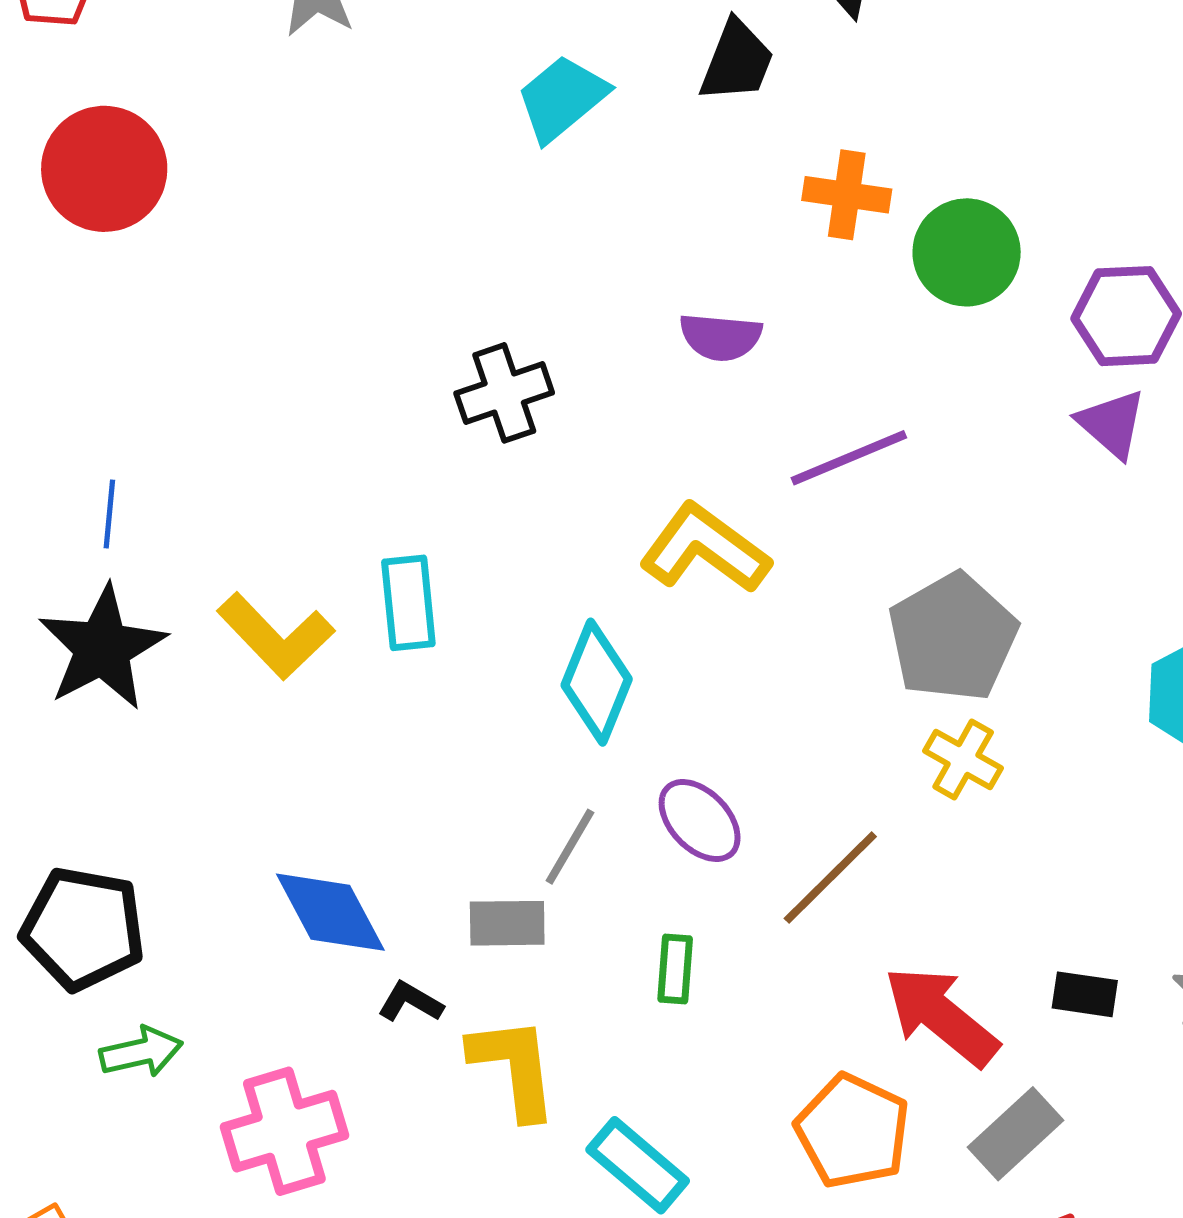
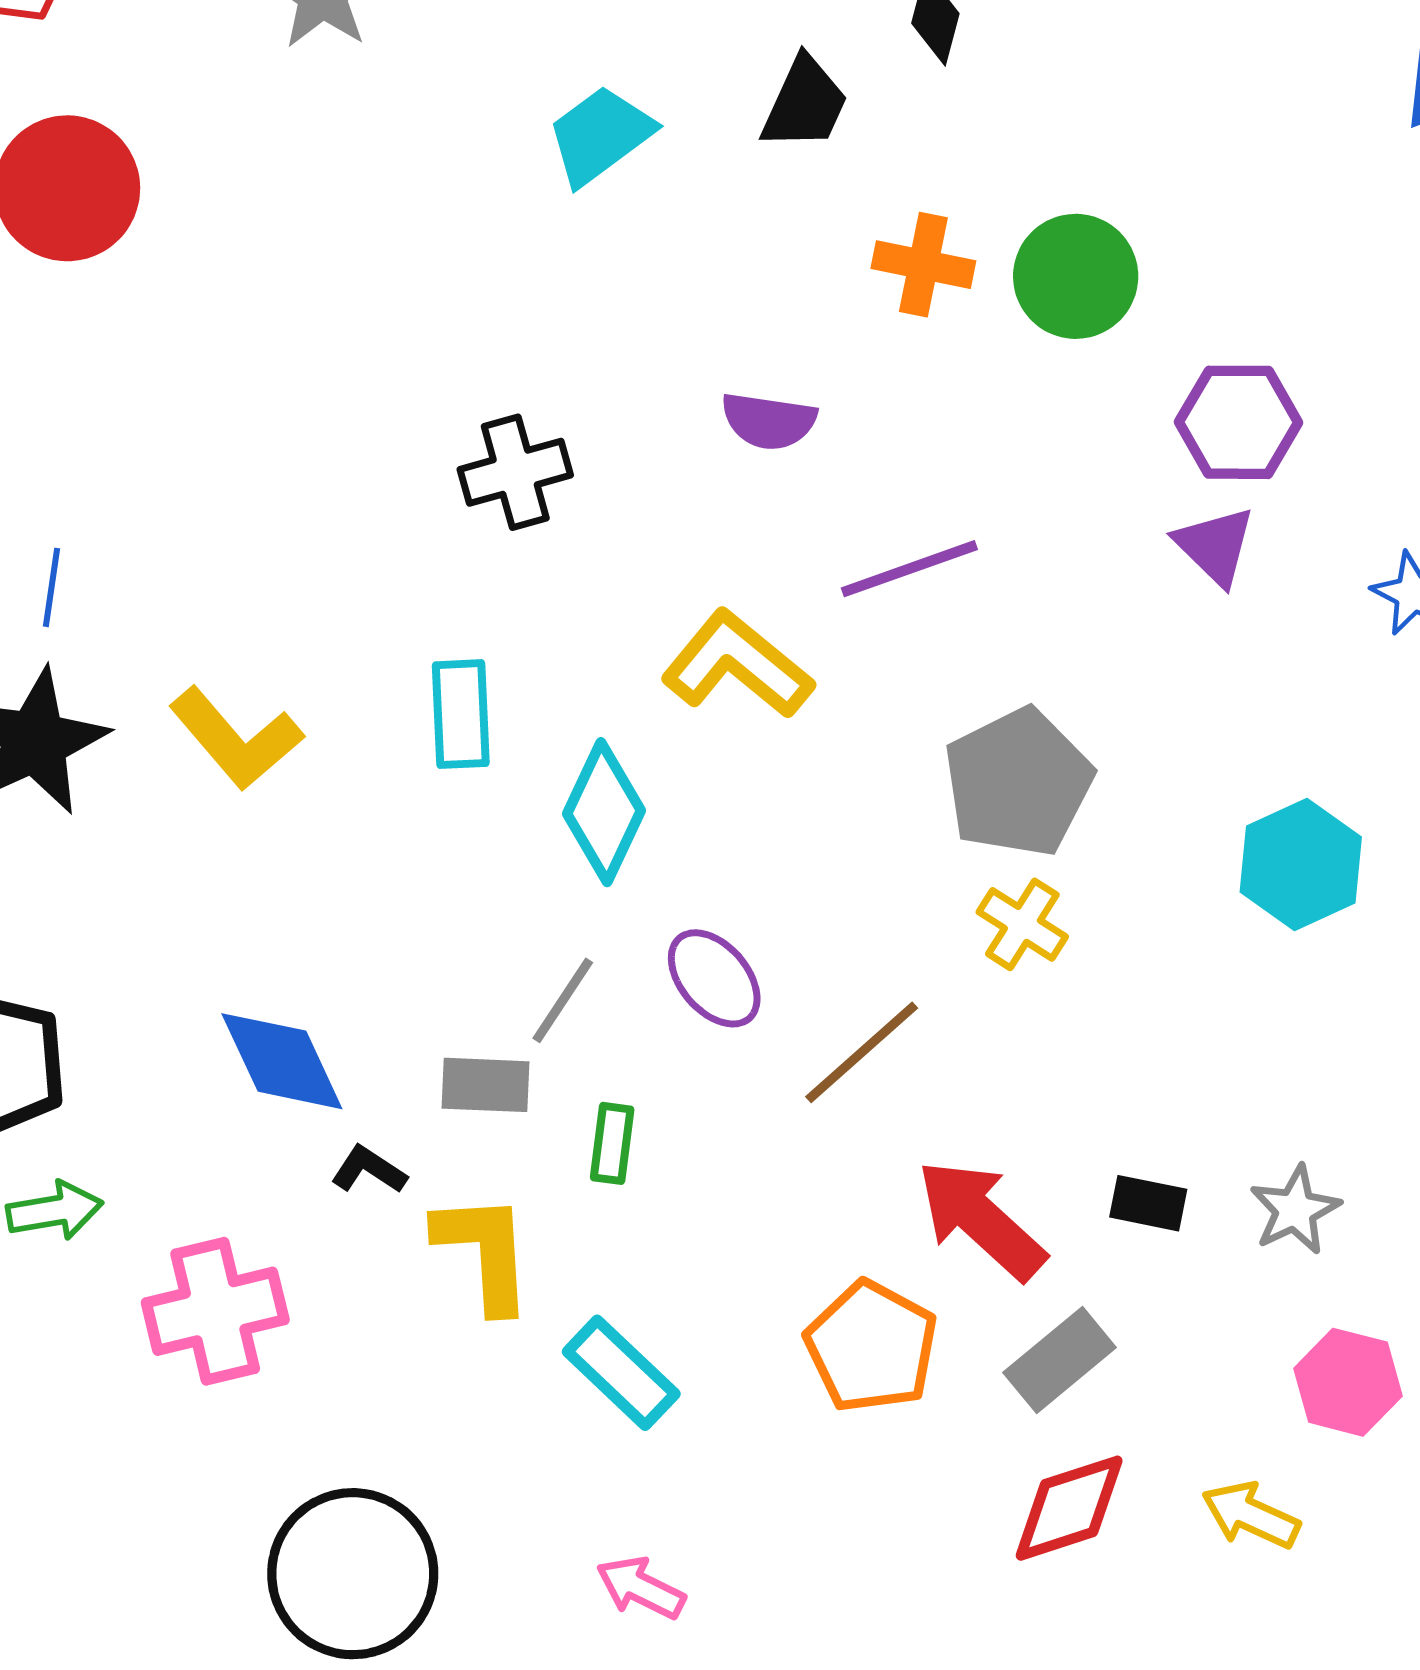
green circle: (967, 252) -> (1076, 276), moved
cyan rectangle: (408, 603) -> (461, 714), moved
green rectangle: (675, 969) -> (612, 1143), moved

